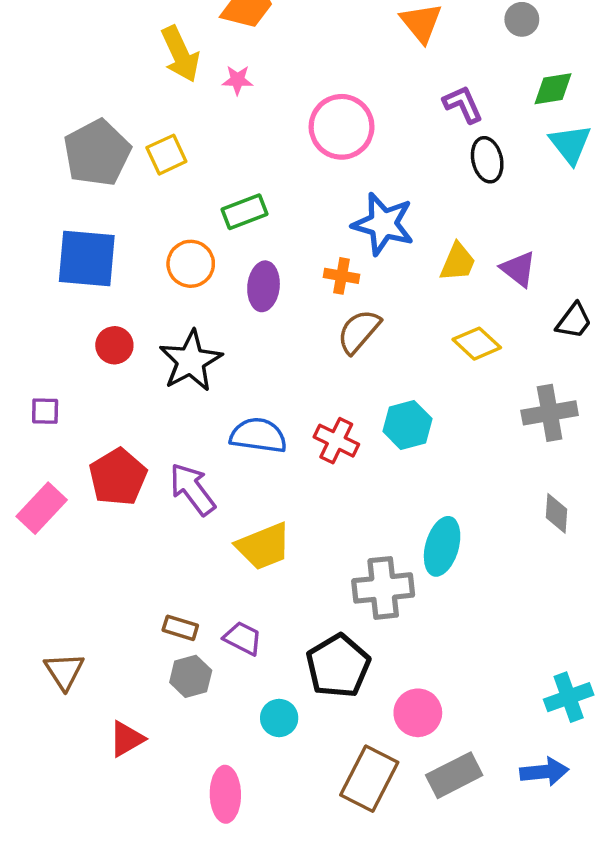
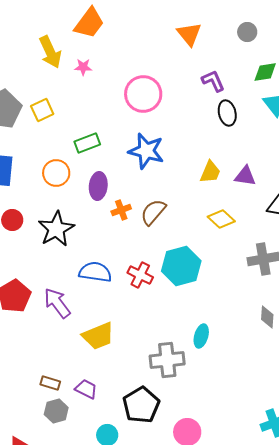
blue star: (383, 224) -> (146, 151), moved
purple triangle: (518, 269) -> (245, 176), turned -30
orange cross: (342, 276) -> (121, 210), moved, turned -30
cyan hexagon: (407, 425) -> (181, 266), size x1.4
cyan ellipse: (442, 546) -> (201, 336), size x0.7

